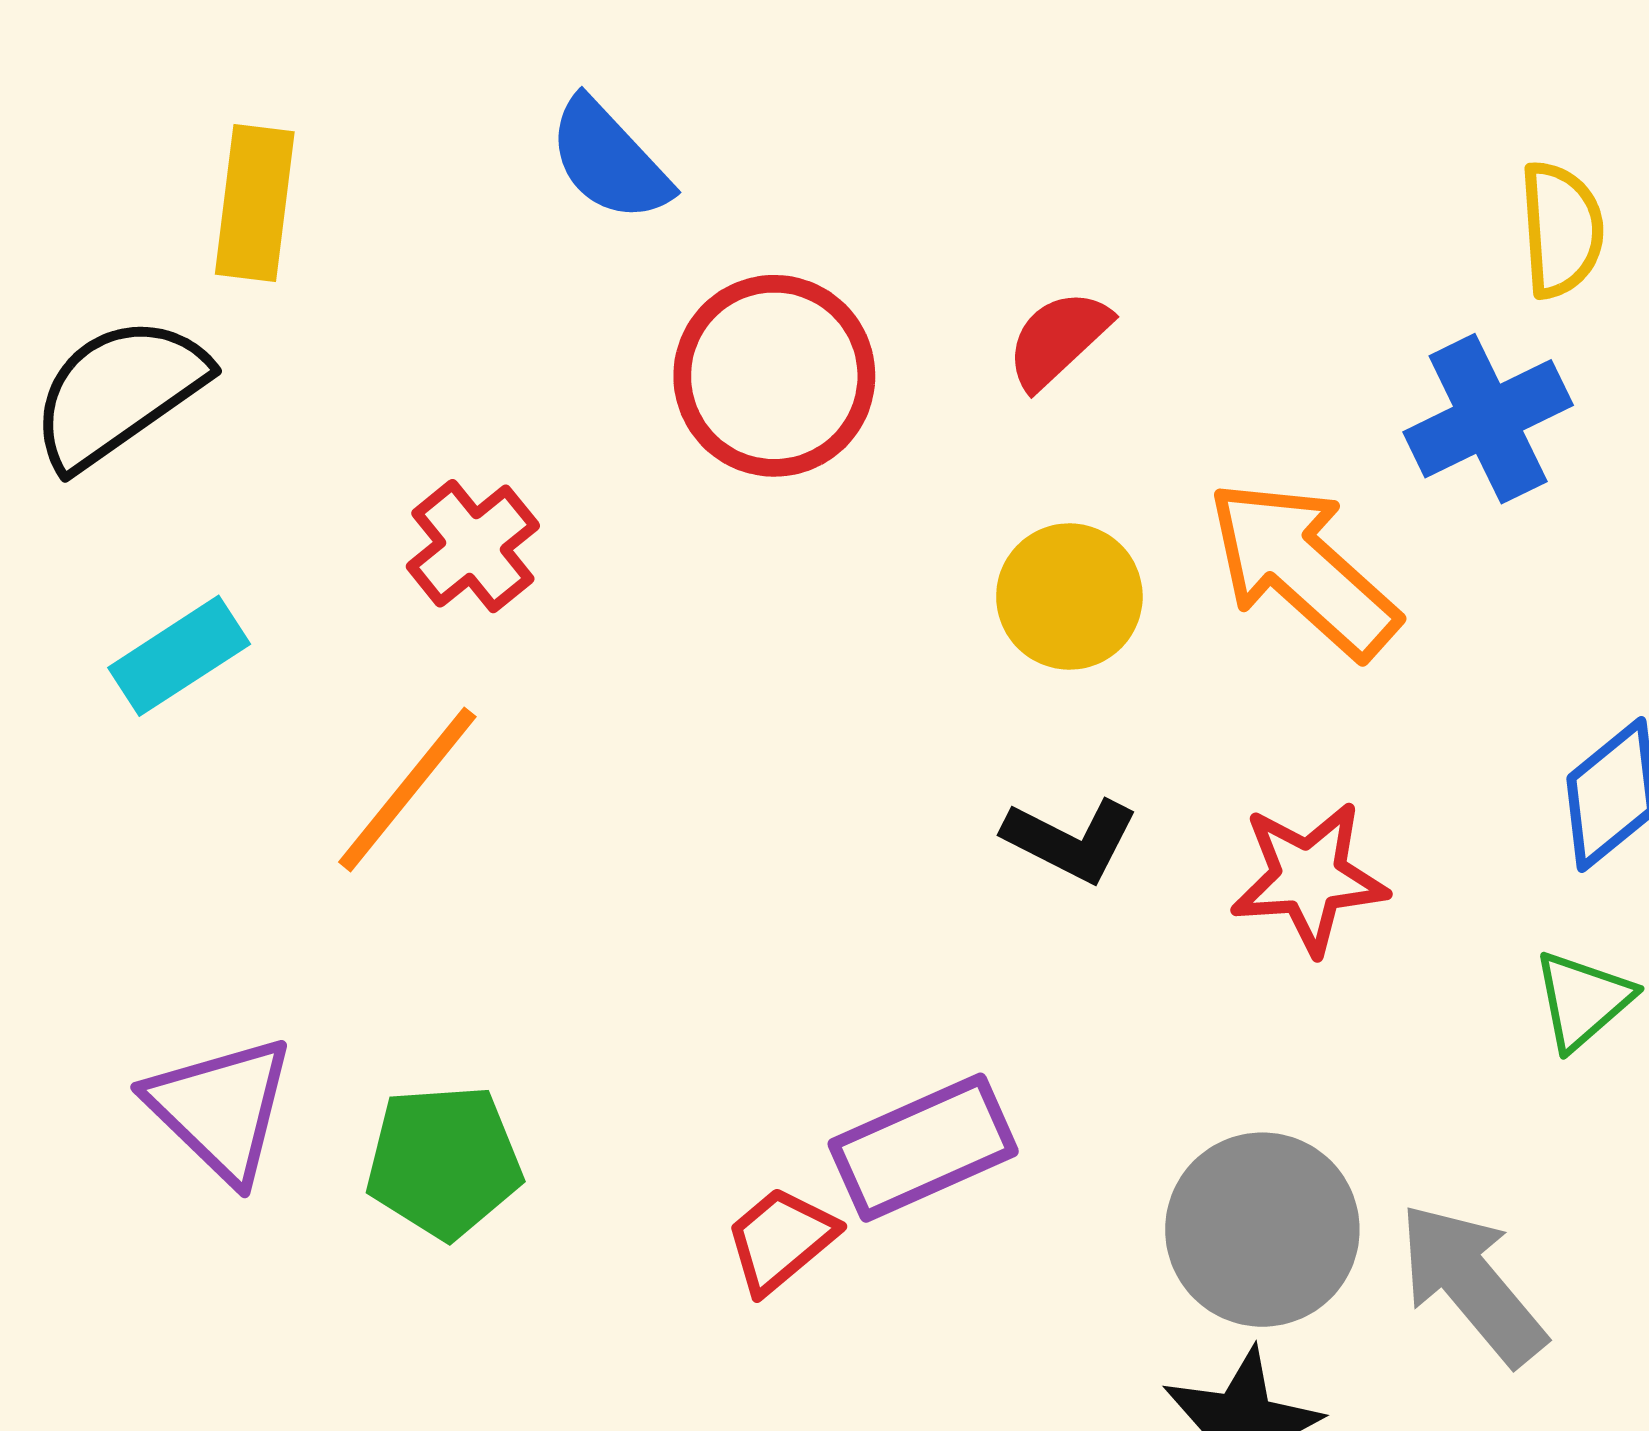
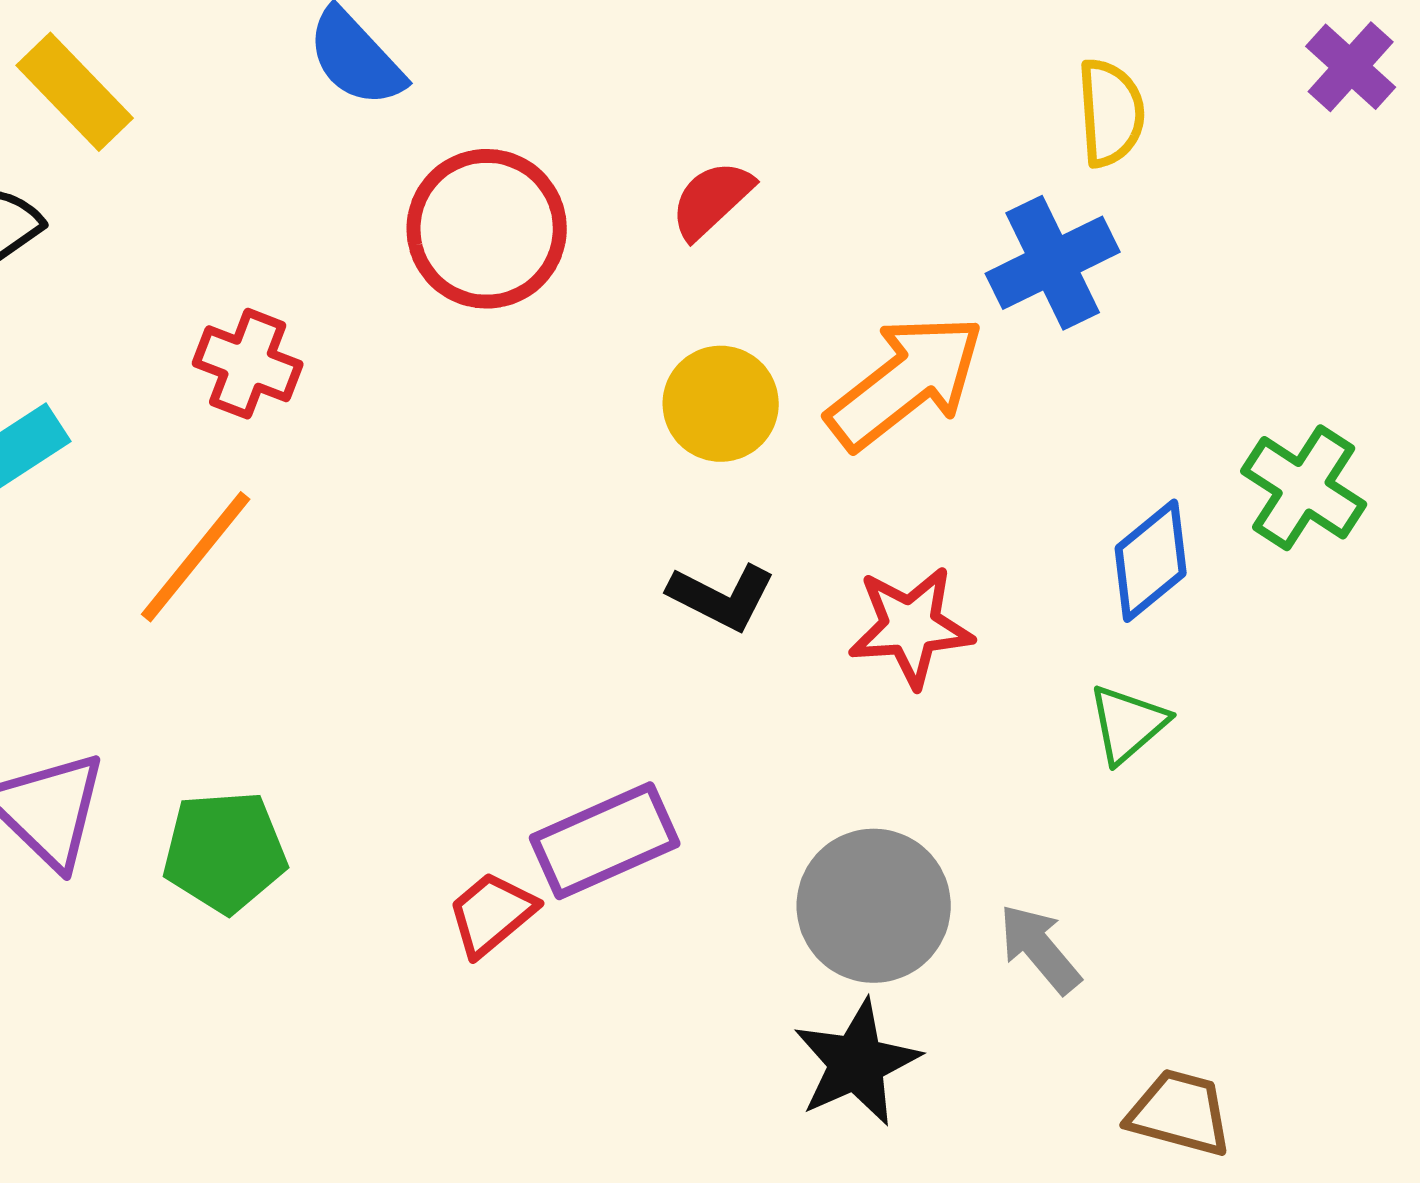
yellow rectangle: (255, 203) -> (75, 92), turned -51
red cross: (473, 546) -> (248, 364), turned -30
orange arrow: (1303, 569) -> (906, 382), turned 100
gray arrow: (1472, 1284) -> (1040, 949), size x0.7

